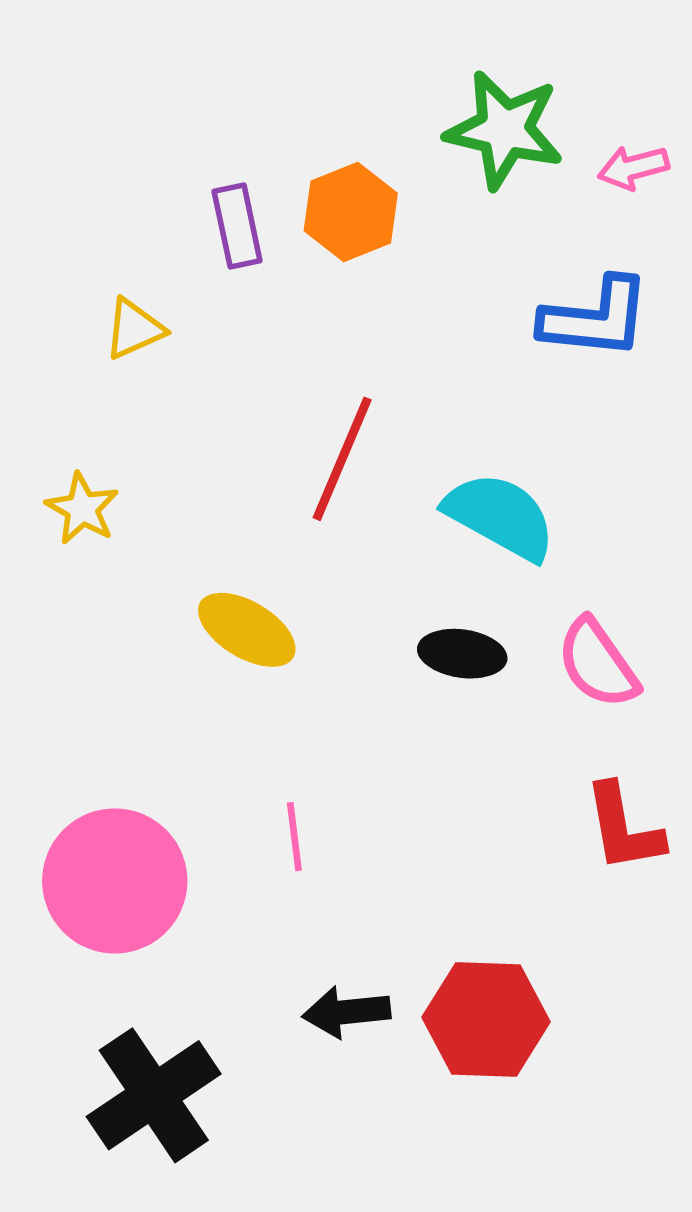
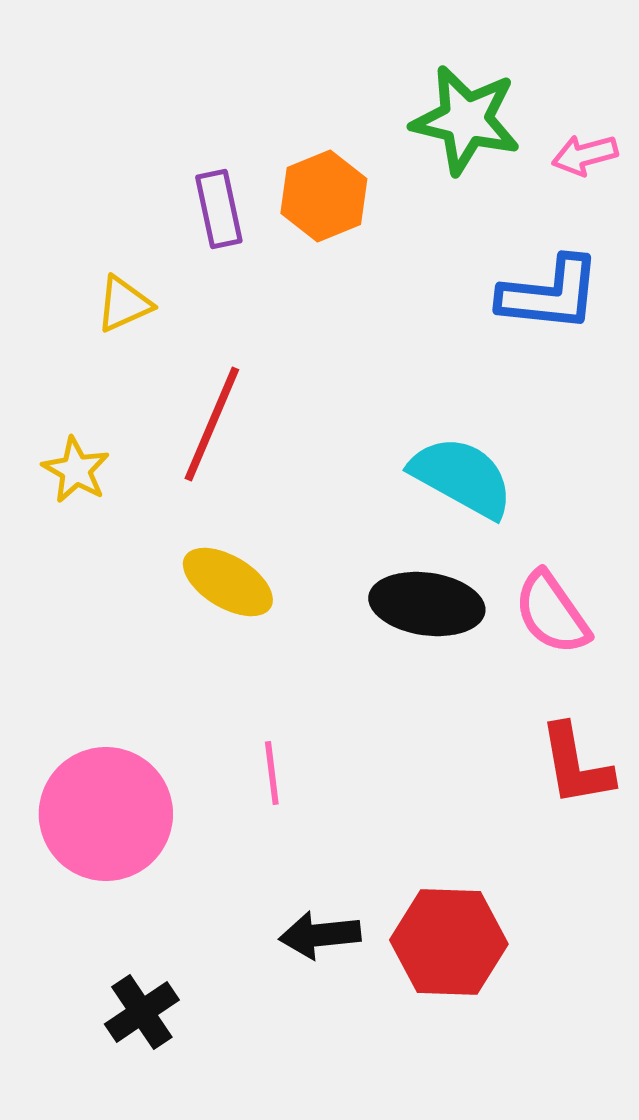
red line: (342, 459) -> (212, 424), moved
black ellipse: (462, 654) -> (427, 604), size x1.4
black cross: (154, 1095) -> (142, 1012), size x0.6

